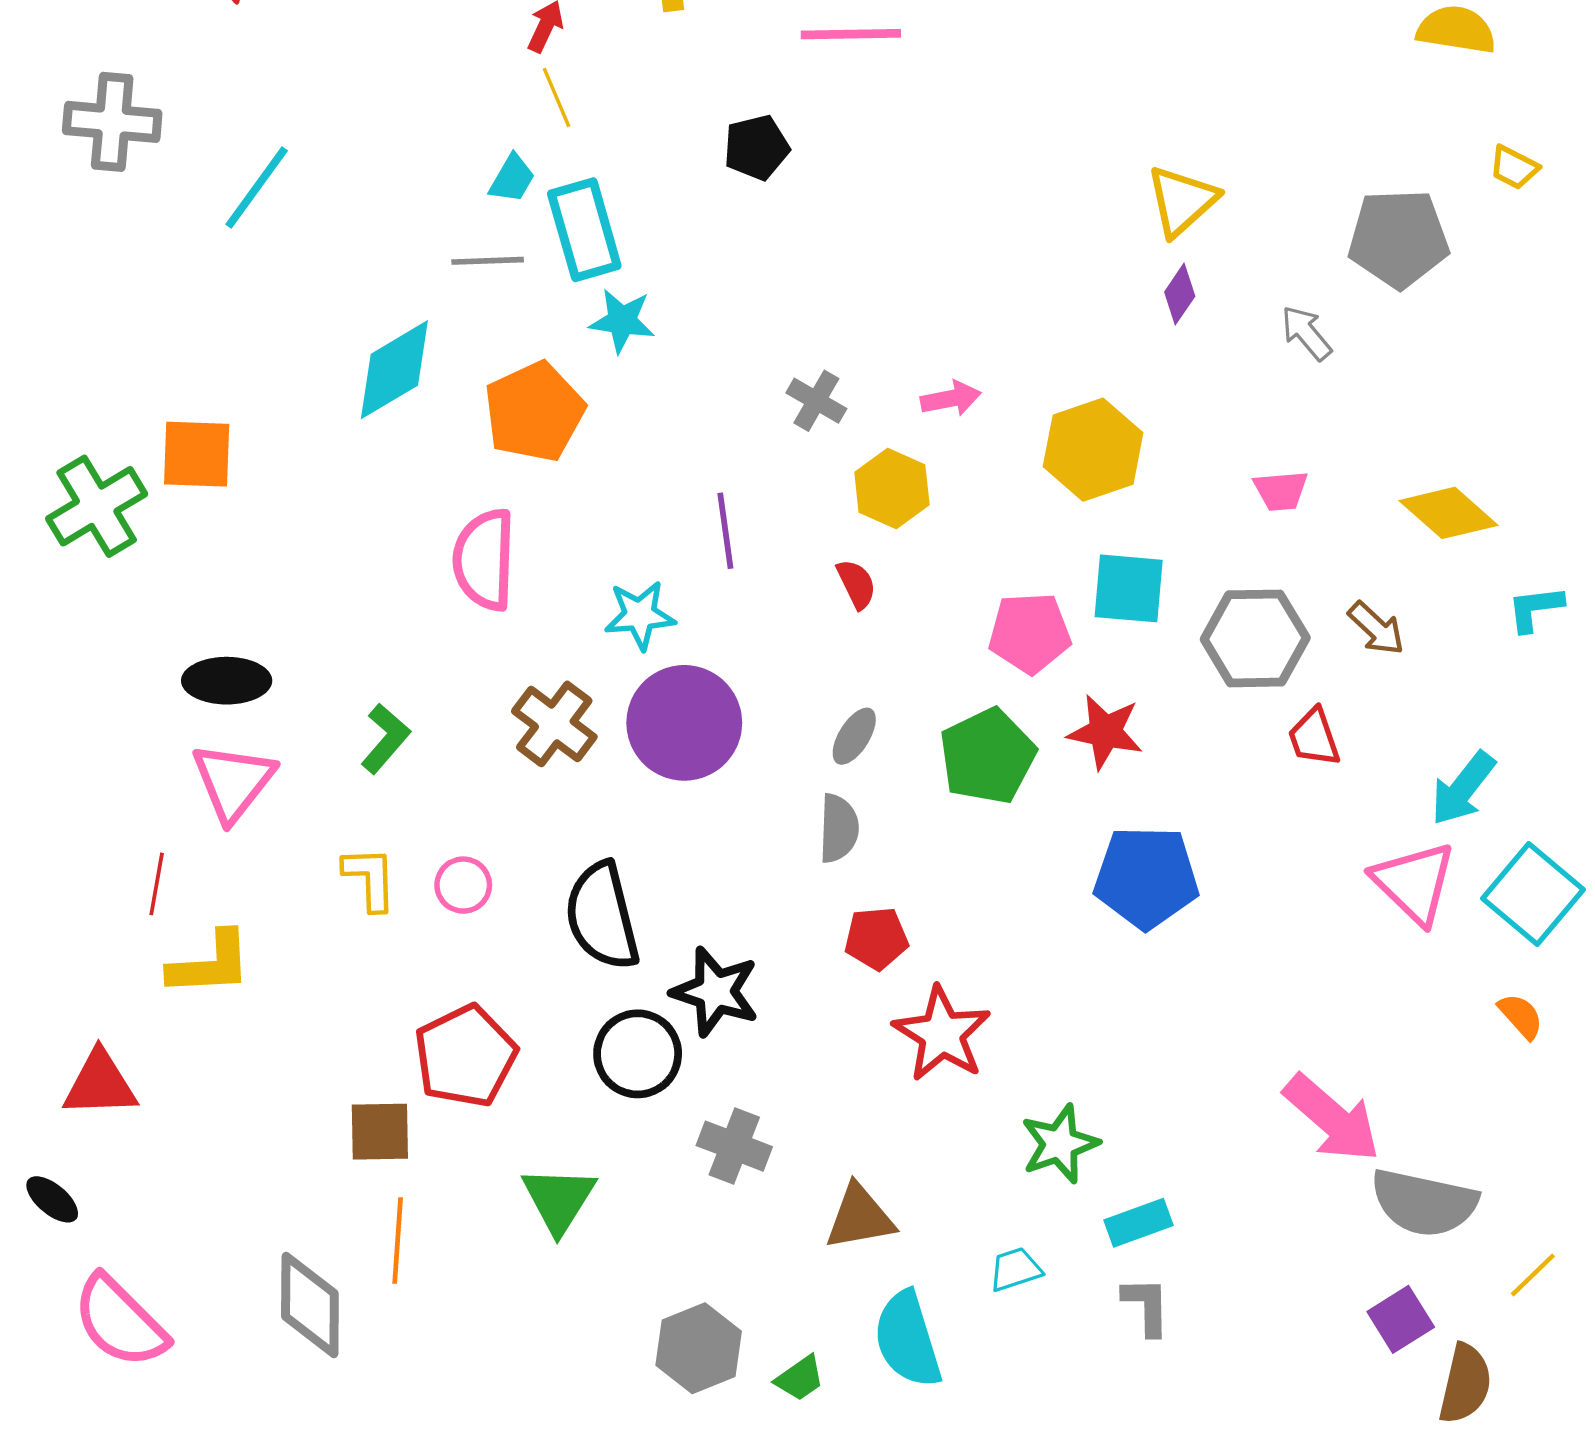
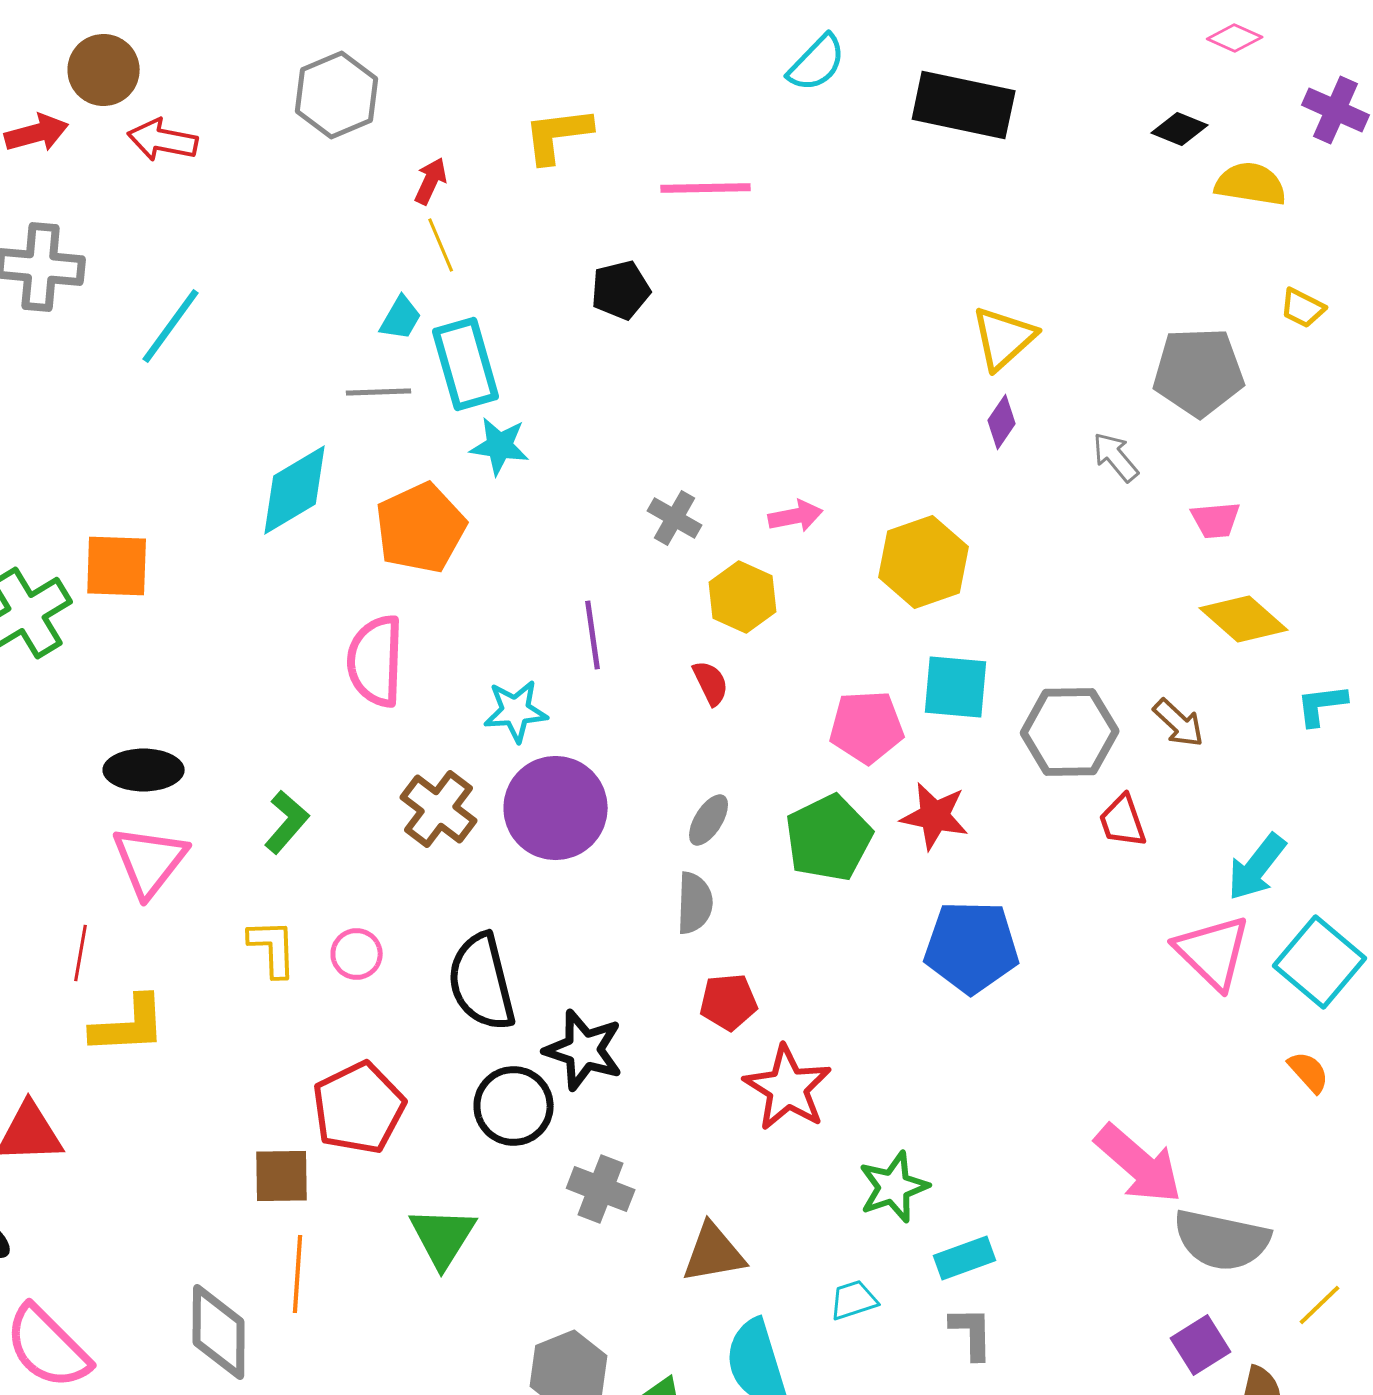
pink trapezoid: (1281, 491) -> (1216, 520), moved

